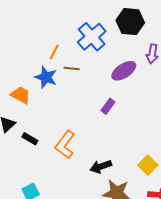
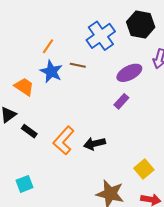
orange line: (54, 52) -> (48, 46), moved
purple rectangle: (108, 106) -> (121, 101), moved
black arrow: (101, 167) -> (94, 144), moved

